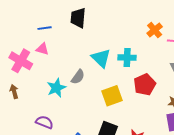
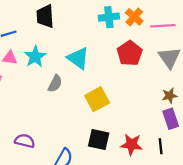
cyan cross: (127, 58) -> (109, 17), moved
red pentagon: (145, 85) -> (130, 53), moved
cyan star: (56, 88) -> (35, 57), moved

